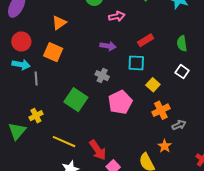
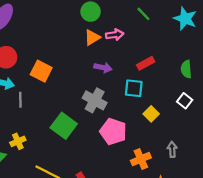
orange triangle: (59, 23) -> (92, 37), moved
gray cross: (102, 76) -> (95, 100), size x1.5
pink pentagon: (120, 102) -> (113, 131), turned -30
orange cross: (161, 110) -> (141, 159), moved
gray arrow: (179, 125) -> (172, 149), moved, turned -72

